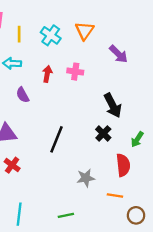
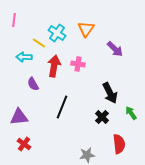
yellow line: (19, 34) -> (39, 43), moved, turned -56
red arrow: (47, 74) -> (54, 66), size x1.5
black line: (57, 139) -> (62, 107), moved
green arrow: (137, 139) -> (131, 113), moved, turned 112

